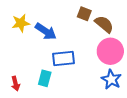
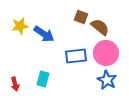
blue rectangle: (63, 59) -> (76, 56), moved

